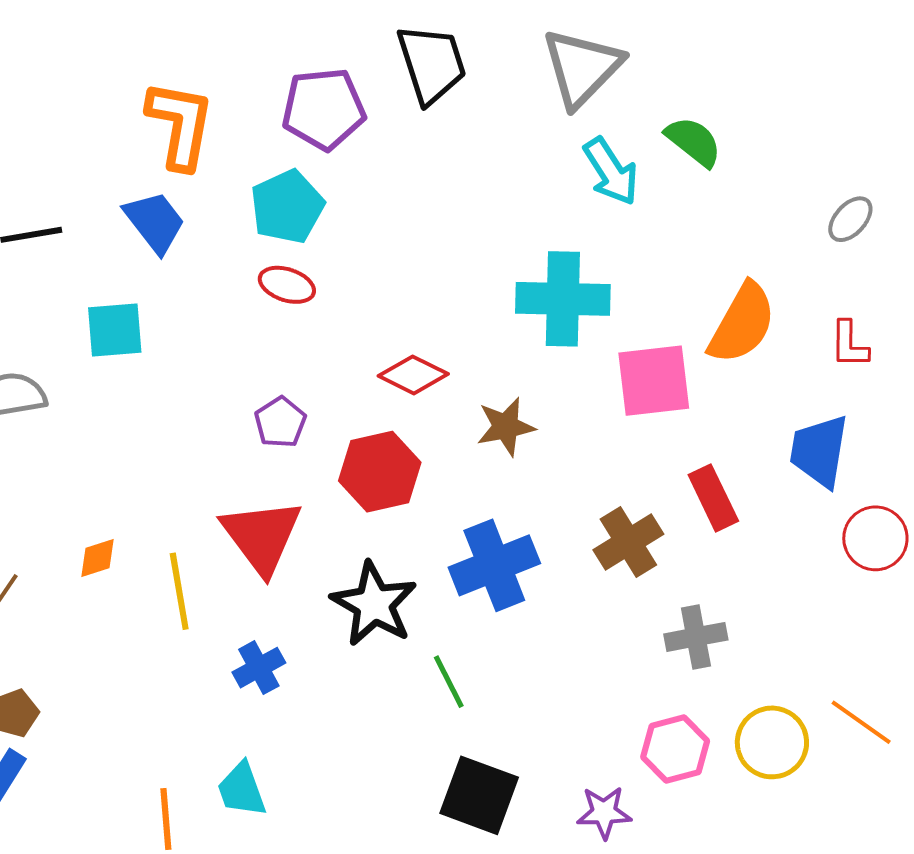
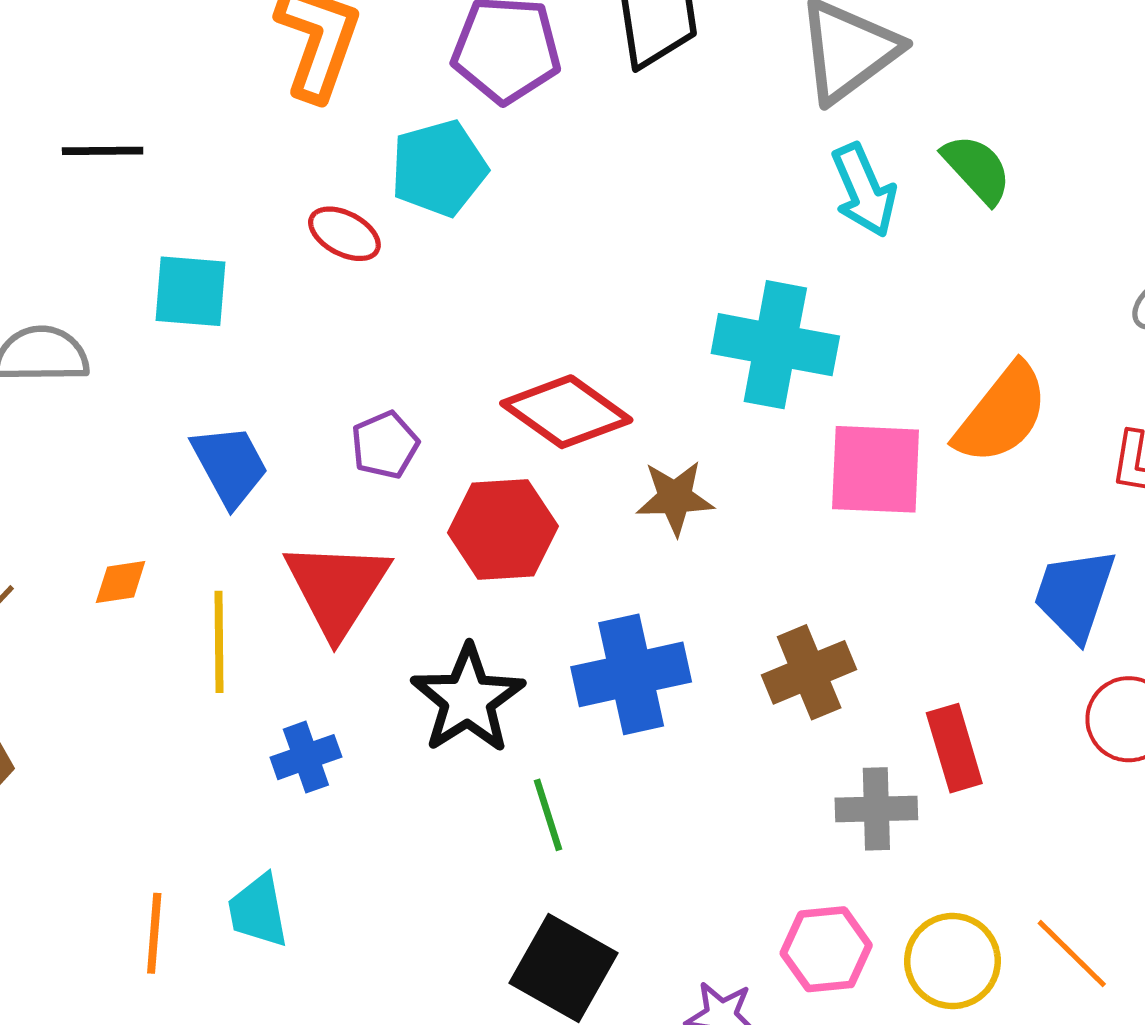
blue trapezoid: (155, 222) -> (230, 465), moved
red ellipse: (287, 285) -> (344, 234), moved
red diamond: (413, 375) -> (566, 412), size x1.4
red rectangle: (713, 498) -> (954, 748), moved

